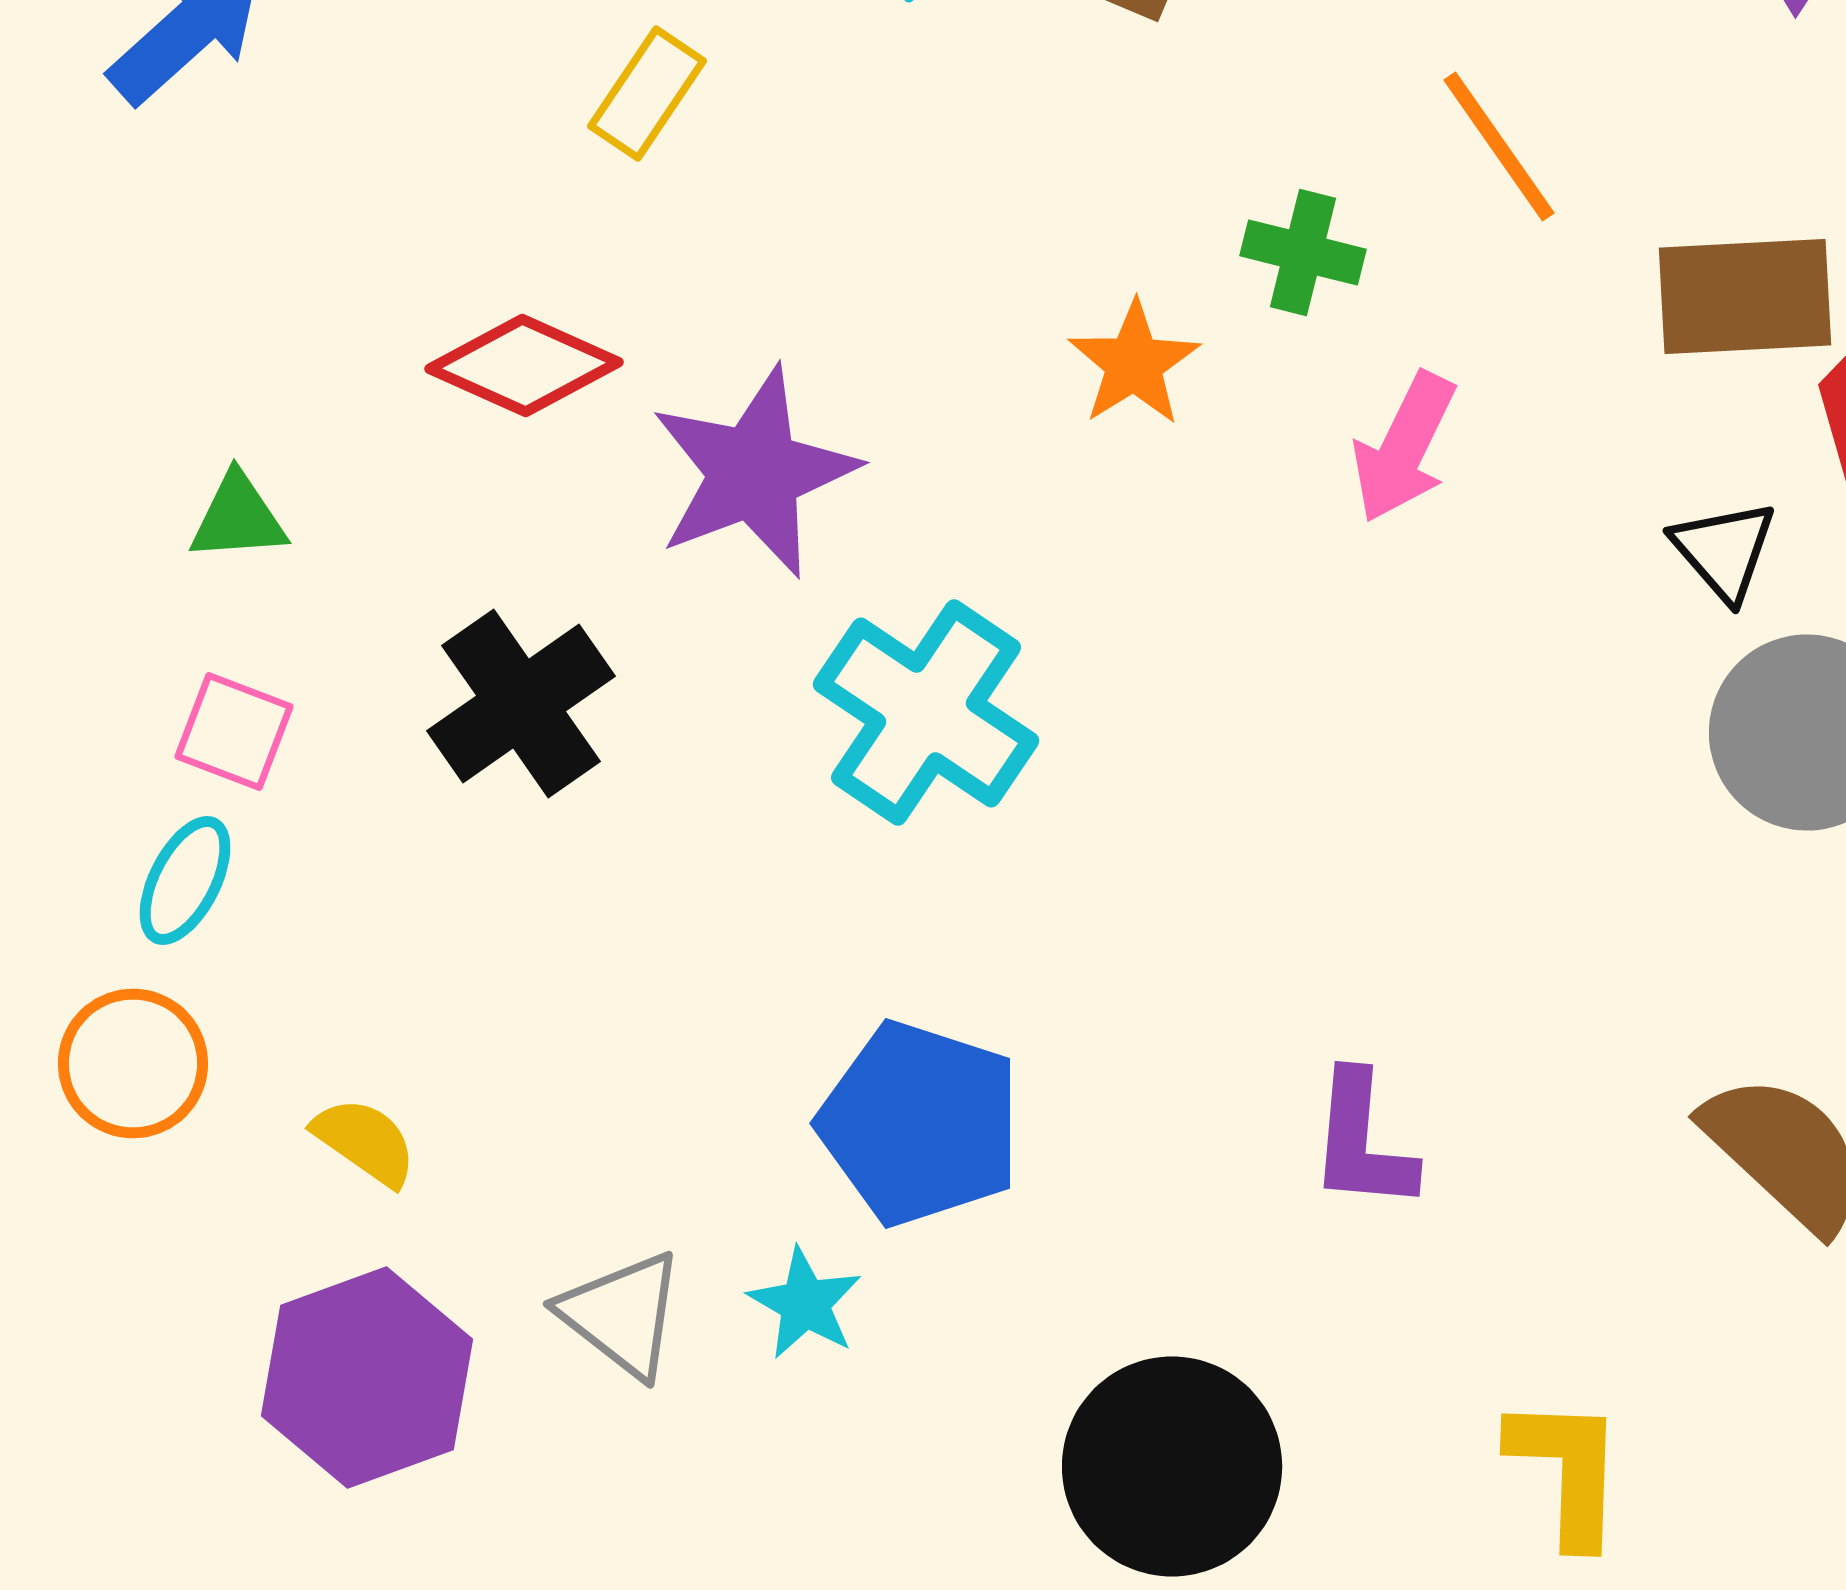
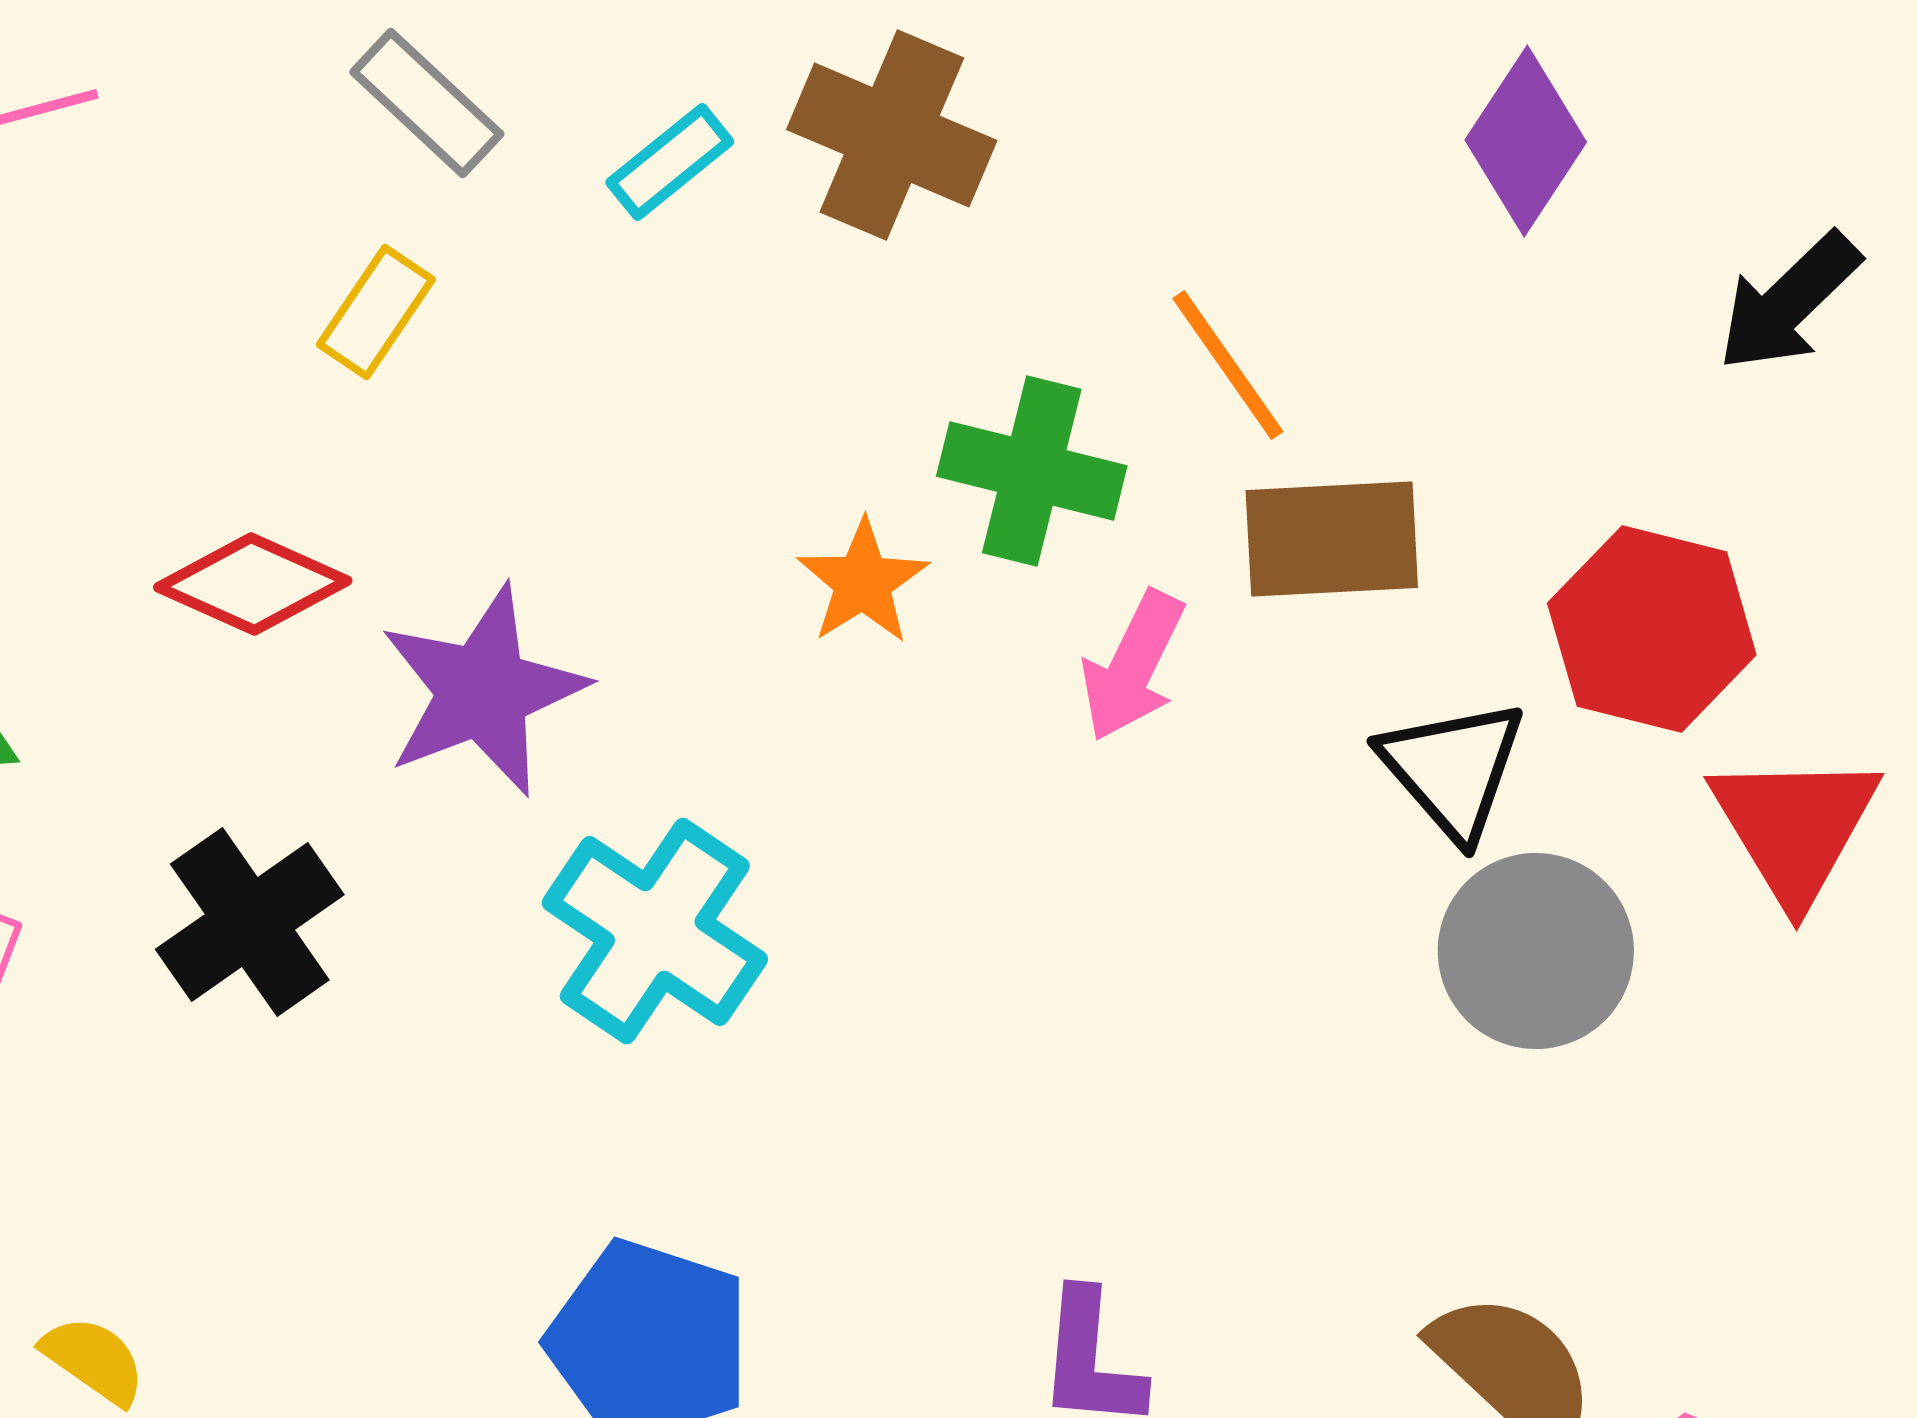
green cross: (1303, 252) -> (1032, 471), size x1.5
brown rectangle: (1745, 296) -> (1332, 539), moved
black triangle: (1724, 550) -> (1453, 769), size x1.4

